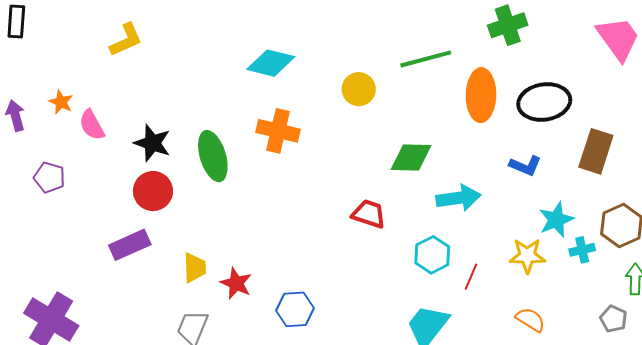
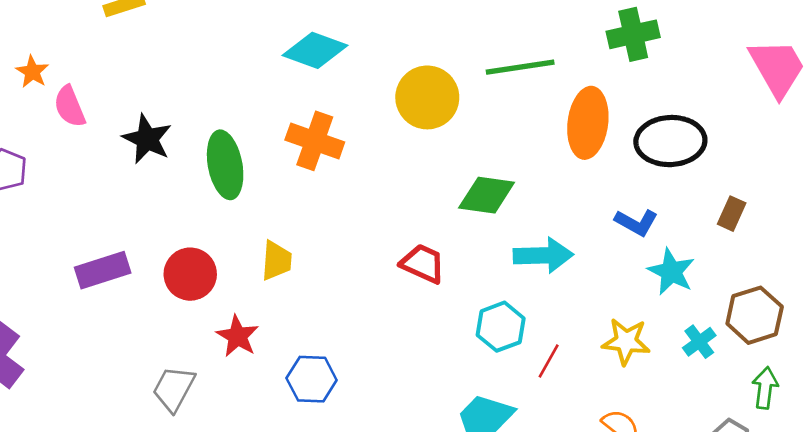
yellow circle: (359, 89) -> (427, 97), size x1.4
brown rectangle: (596, 151) -> (732, 214), size x0.6
red circle: (153, 191) -> (190, 274), moved
cyan star: (556, 220) -> (671, 272), moved, turned -30
cyan cross: (582, 250) -> (699, 342), turned -30
yellow trapezoid: (195, 268) -> (276, 261), moved

